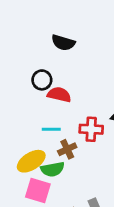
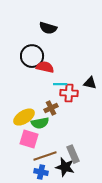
black circle: (42, 80) -> (32, 56), size x1.5
cyan line: (51, 129) -> (60, 84), moved

